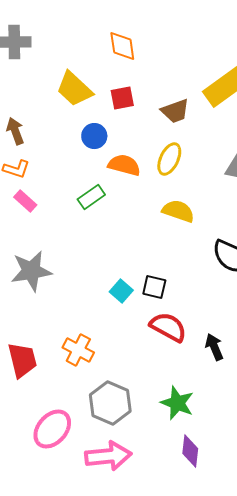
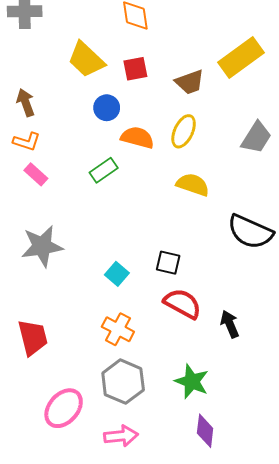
cyan square: (121, 291) -> (117, 274), moved
orange cross: (78, 350) -> (118, 329), moved
pink arrow: (108, 456) -> (121, 436), size x0.7

